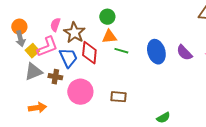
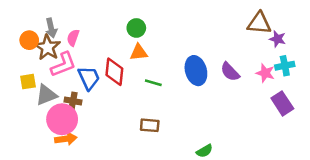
brown star: (74, 33) -> (47, 47), moved
gray arrow: (20, 39) -> (51, 28), moved
yellow square: (32, 51) -> (28, 82), moved, turned 32
green line: (121, 51) -> (153, 83), moved
pink circle: (80, 92) -> (62, 119), moved
orange arrow: (37, 108) -> (66, 139), moved

